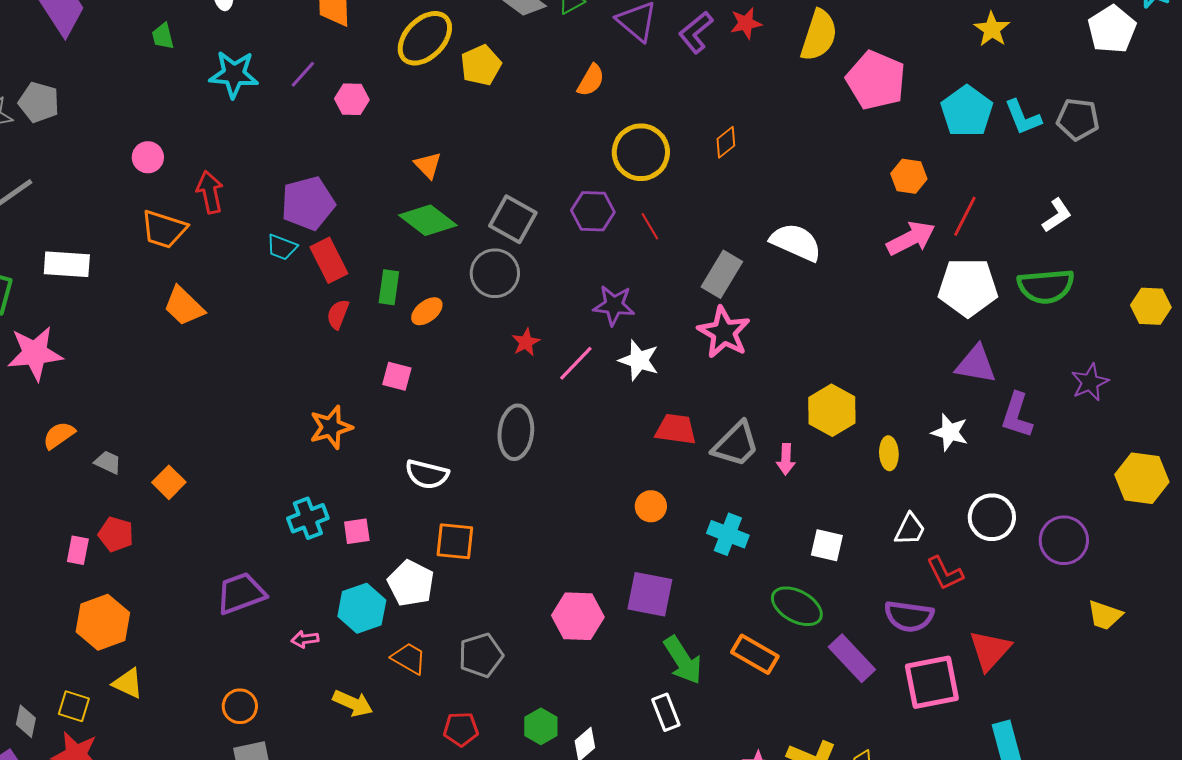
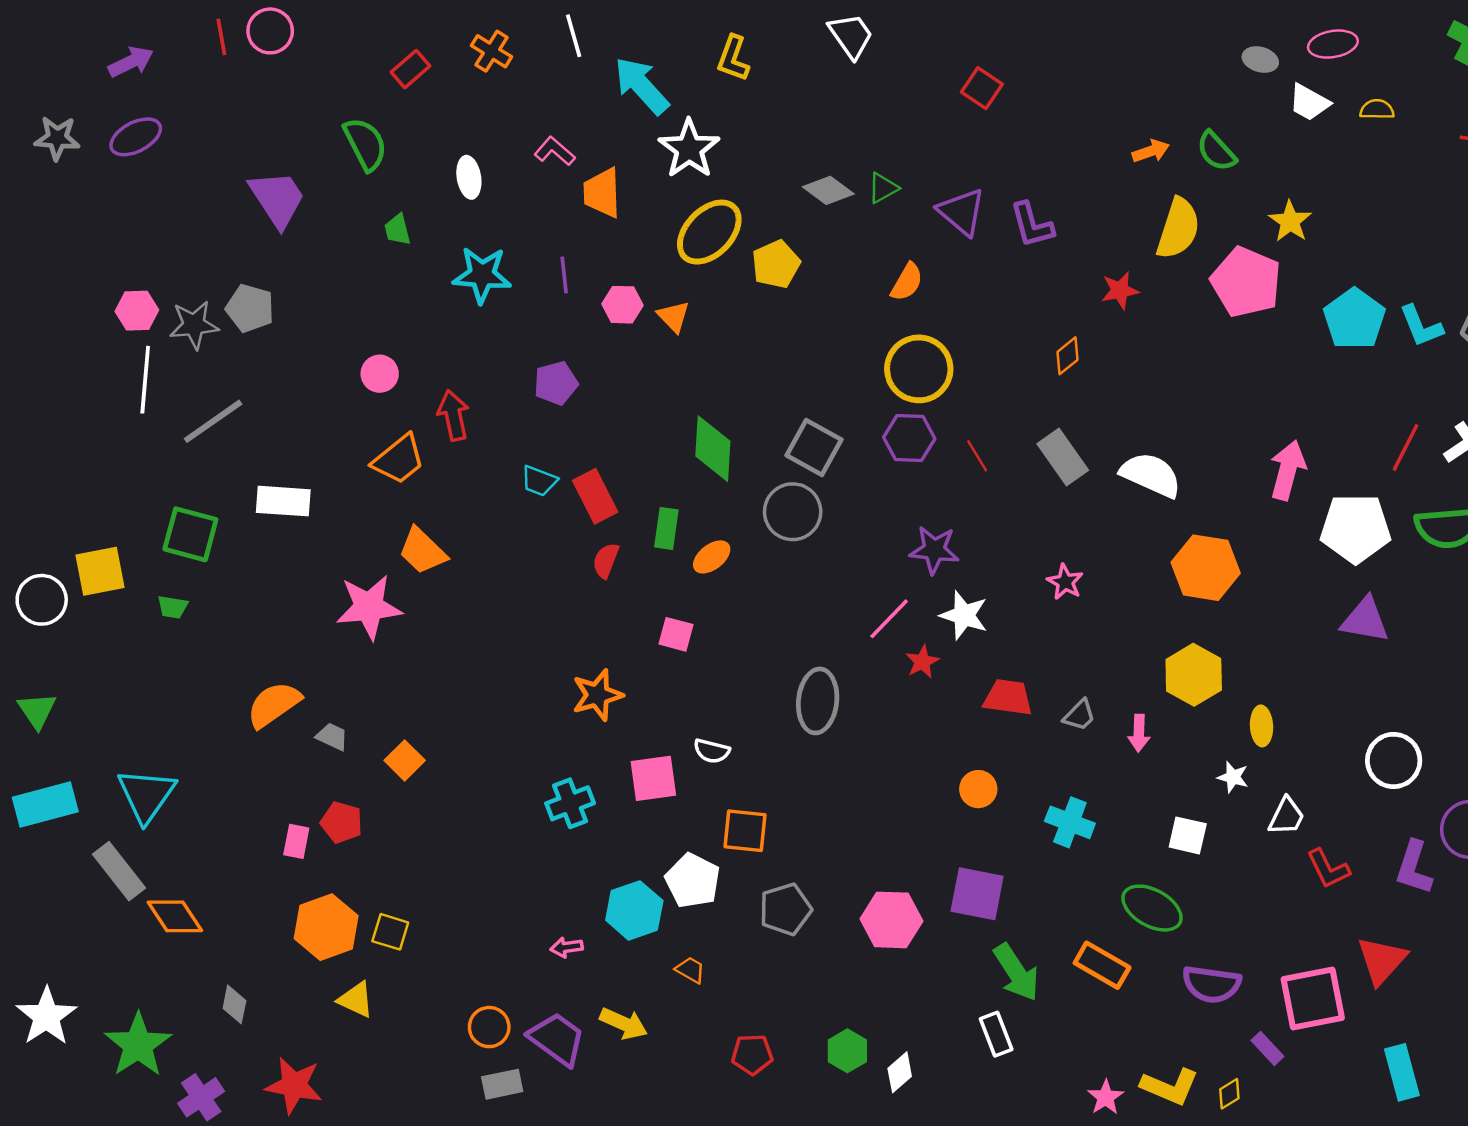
red star: (746, 23) -> (1120, 290), moved
yellow star: (992, 29) -> (1290, 221), moved
purple L-shape: (696, 32) -> (1032, 225), turned -66
purple line: (303, 74) -> (564, 275), turned -48
yellow circle: (641, 152) -> (919, 369), moved
orange triangle: (428, 165) -> (674, 317), moved
orange hexagon: (909, 176) -> (1206, 568), moved, size x1.6
purple pentagon: (308, 203) -> (556, 383), moved, size x0.7
red line: (965, 216) -> (1406, 447), moved
green diamond: (428, 220) -> (713, 449), turned 56
orange trapezoid: (164, 229) -> (399, 459), turned -57
pink arrow: (911, 238) -> (1288, 470), turned -48
gray rectangle: (722, 274) -> (1063, 457), moved, turned -66
pink star: (724, 332) -> (1065, 582), size x0.6
red star: (526, 342) -> (922, 662), moved
pink star: (35, 353) -> (369, 607), moved
purple L-shape: (1017, 415) -> (1414, 868), moved
white star: (950, 432) -> (1233, 777), moved, size x0.7
orange semicircle: (59, 435) -> (274, 705), size x1.4
gray trapezoid: (736, 444) -> (1079, 715), size x0.6
white semicircle: (427, 474) -> (712, 751), size x0.7
white circle: (992, 517) -> (1394, 760), moved
pink square: (357, 531) -> (653, 778), moved, size x1.5
purple trapezoid: (241, 593) -> (557, 1039), moved, turned 56
purple semicircle: (909, 616) -> (1212, 984), moved
gray pentagon: (481, 655) -> (785, 909), moved
orange trapezoid: (409, 658) -> (690, 970), size x0.7
purple rectangle: (852, 658) -> (1267, 1048), moved, size x0.6
yellow square: (74, 706) -> (390, 932), moved
gray diamond: (26, 721) -> (234, 1004), moved

